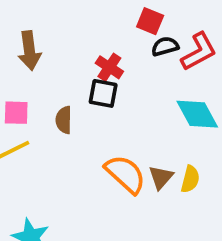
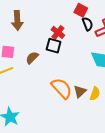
black semicircle: (165, 46) -> (88, 24), turned 80
brown semicircle: (64, 120) -> (32, 58), turned 40

